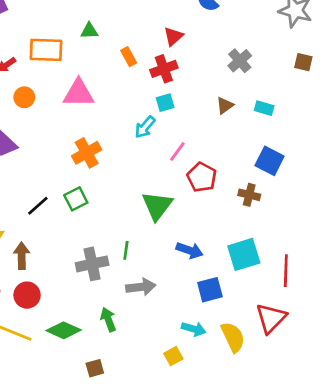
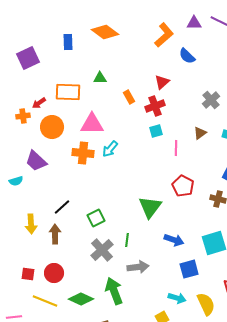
orange circle: (24, 97) -> (52, 127), size x1.5
cyan arrow: (145, 127) -> (110, 149), moved
pink line: (177, 151) -> (176, 148), moved, turned -35
orange cross: (87, 153) -> (83, 153), moved, turned 35
green square: (76, 199) -> (96, 218), moved
brown arrow: (22, 256) -> (55, 234), moved
gray cross: (92, 264) -> (102, 250), turned -30
green arrow: (108, 319) -> (114, 291), size x1.5

